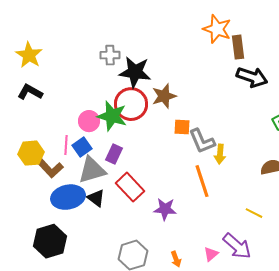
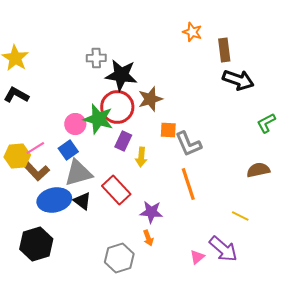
orange star: (217, 29) -> (192, 32), moved, size x0.7
pink line: (66, 145) -> (35, 148), moved, turned 54
purple rectangle: (114, 154) -> (123, 141), moved
yellow arrow: (220, 154) -> (141, 157), moved
orange arrow: (176, 259) -> (148, 238), moved

